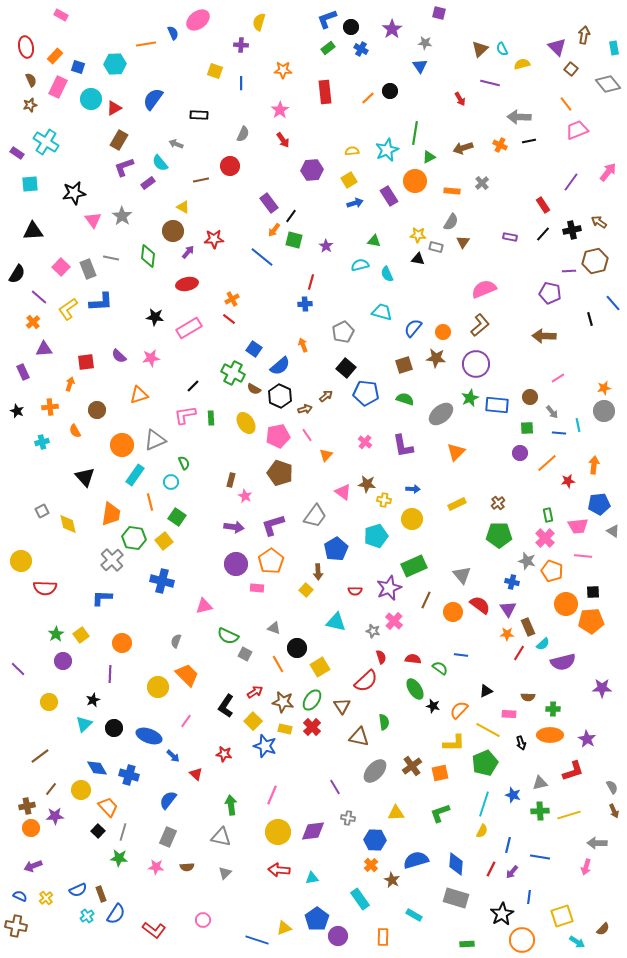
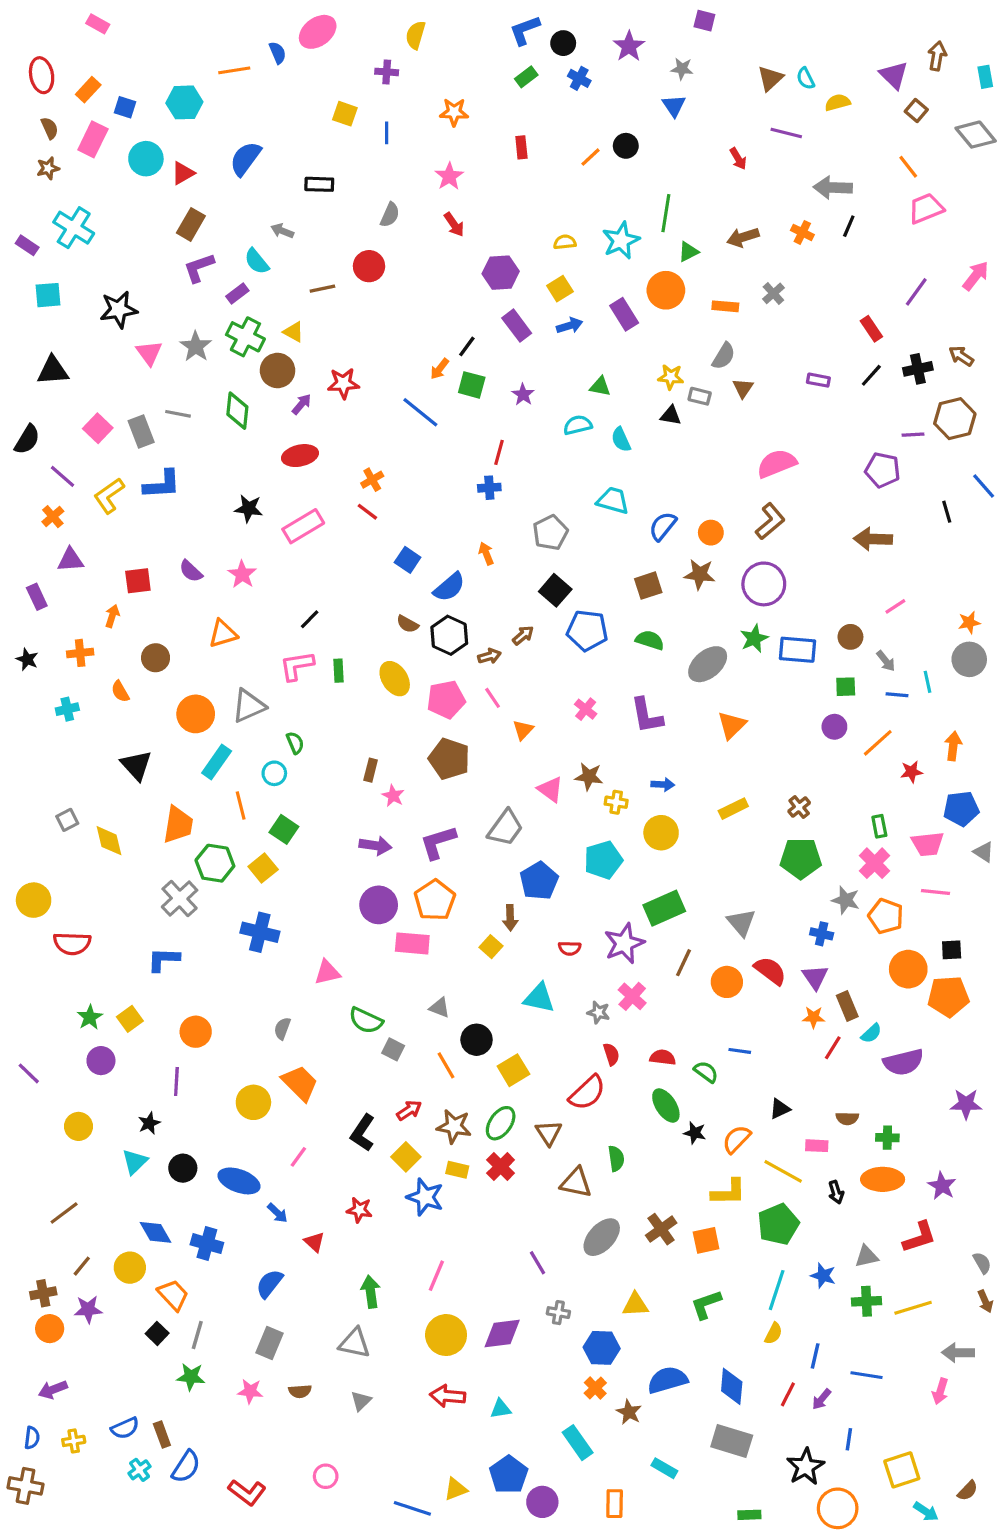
red rectangle: (325, 92) -> (521, 147), size x0.6
black line: (529, 141) -> (849, 226), turned -56
purple rectangle: (269, 203) -> (517, 326), moved
pink star: (151, 358) -> (242, 574), turned -30
green cross: (233, 373) -> (245, 337), moved
pink rectangle: (257, 588) -> (412, 943), size x1.5
blue semicircle: (20, 896) -> (32, 1438), turned 72
yellow cross: (46, 898) -> (74, 1441), turned 32

